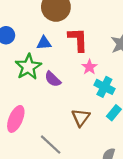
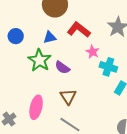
red L-shape: (78, 40) -> (79, 30), turned -40
brown triangle: (81, 117) -> (68, 97), moved

